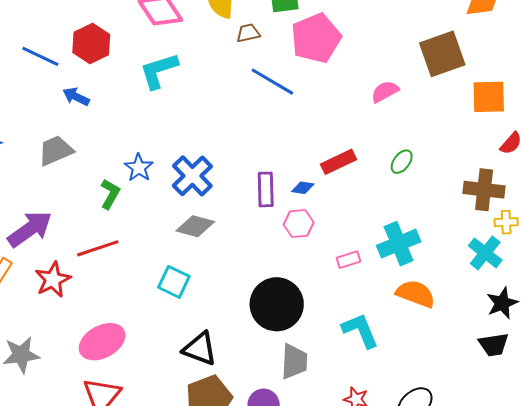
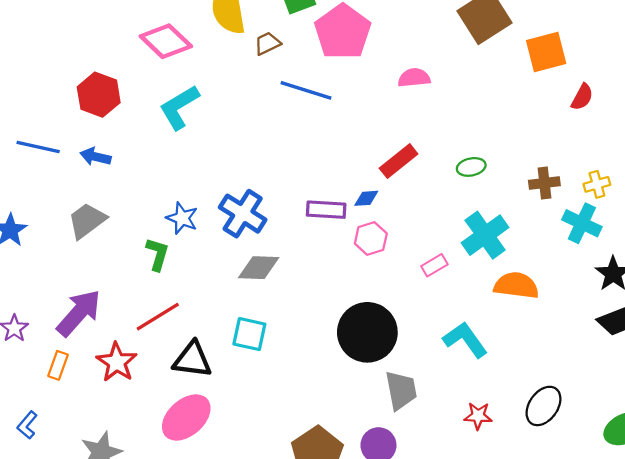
blue line: (40, 56) -> (38, 147), moved
pink semicircle: (385, 91) -> (414, 78), moved, turned 36
green ellipse: (402, 162) -> (471, 167), moved, turned 55
purple rectangle: (266, 189) -> (326, 210), turned -72
brown cross: (484, 190) -> (544, 183), moved, size x0.7
black triangle: (200, 349) -> (192, 360), moved

